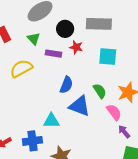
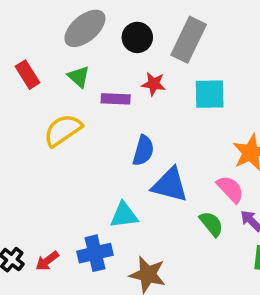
gray rectangle: (99, 24) -> (189, 40), turned -60
black circle: (65, 29) -> (137, 37), moved
green semicircle: (100, 91) -> (211, 224), moved

